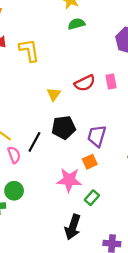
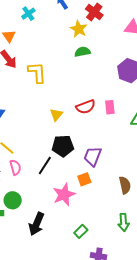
black line: (34, 142) -> (45, 166), moved
pink star: (69, 180) -> (64, 195), turned -30
green rectangle: (92, 198) -> (81, 231), moved
black arrow: (73, 227) -> (36, 224), moved

